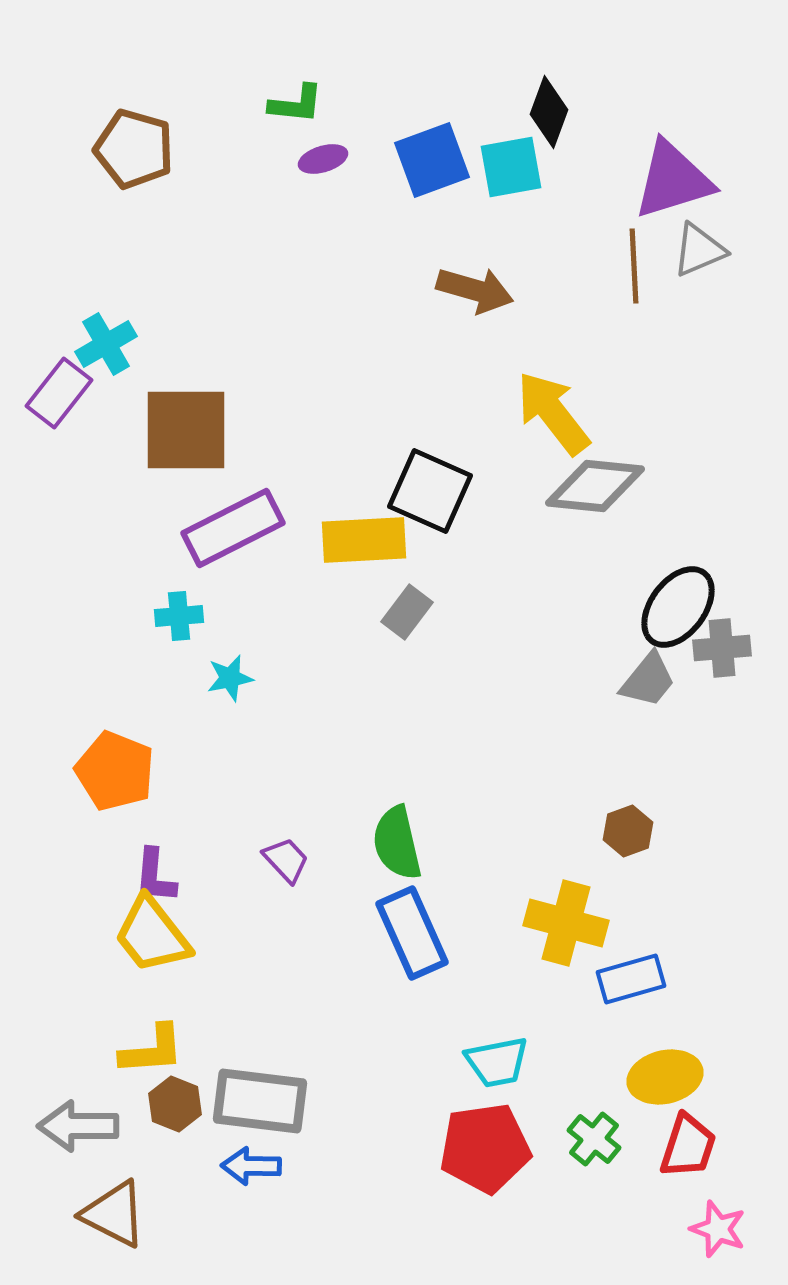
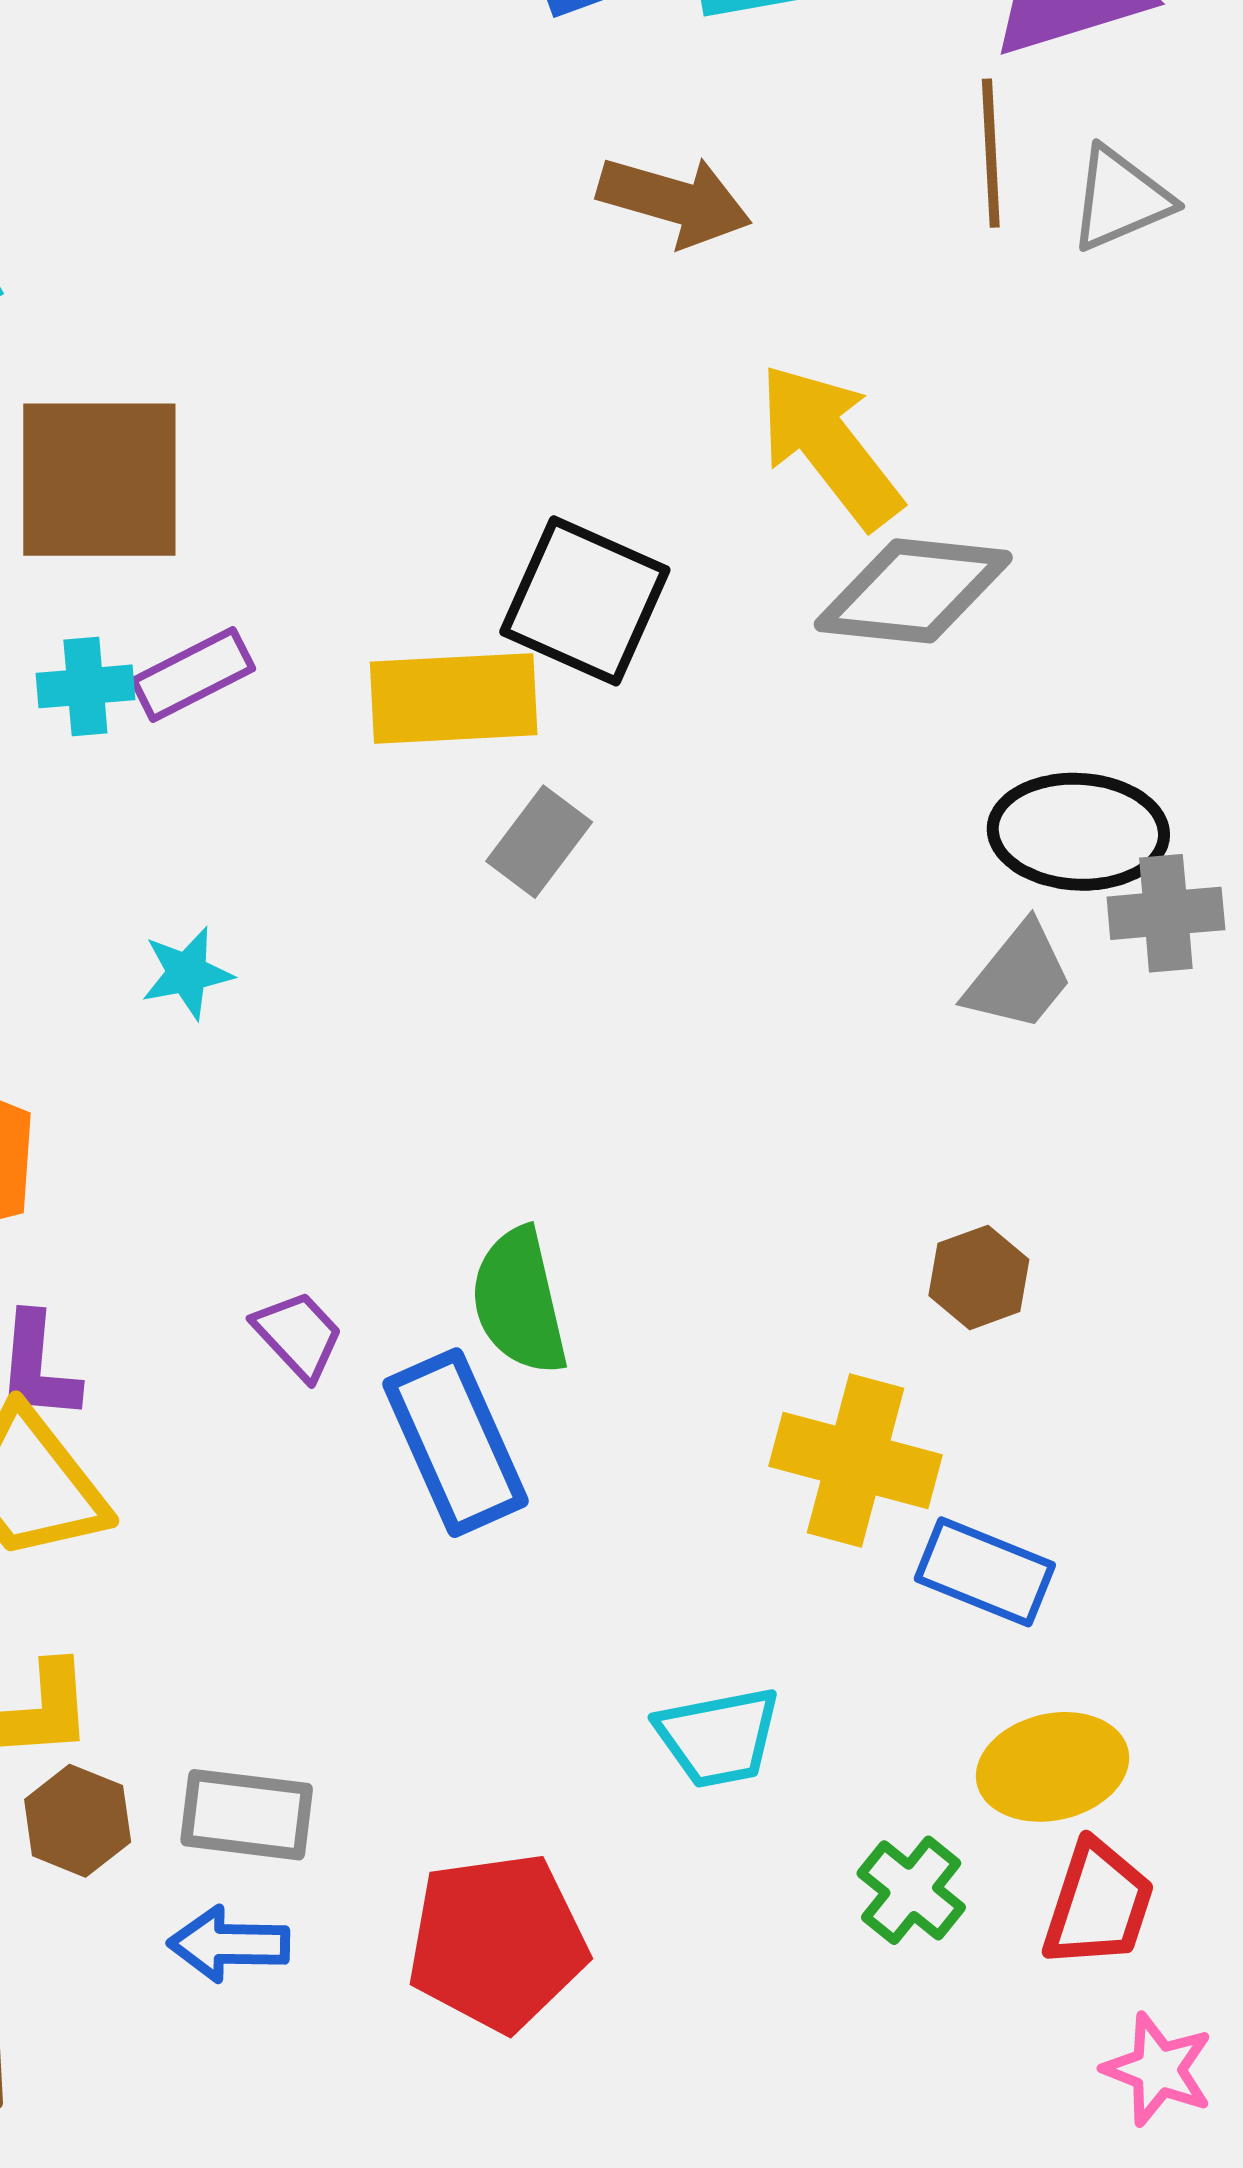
gray triangle: (699, 250) -> (1120, 199), moved
purple rectangle: (233, 528) -> (193, 675), size x0.6
black ellipse: (678, 607) -> (1078, 832), turned 56
cyan cross: (179, 616) -> (85, 686), moved
blue rectangle: (412, 933) -> (456, 1443), moved
blue rectangle: (631, 979) -> (985, 1572), turned 38
gray rectangle: (260, 1101) -> (247, 1815), size x0.7
red pentagon: (485, 1148) -> (497, 1942), moved

